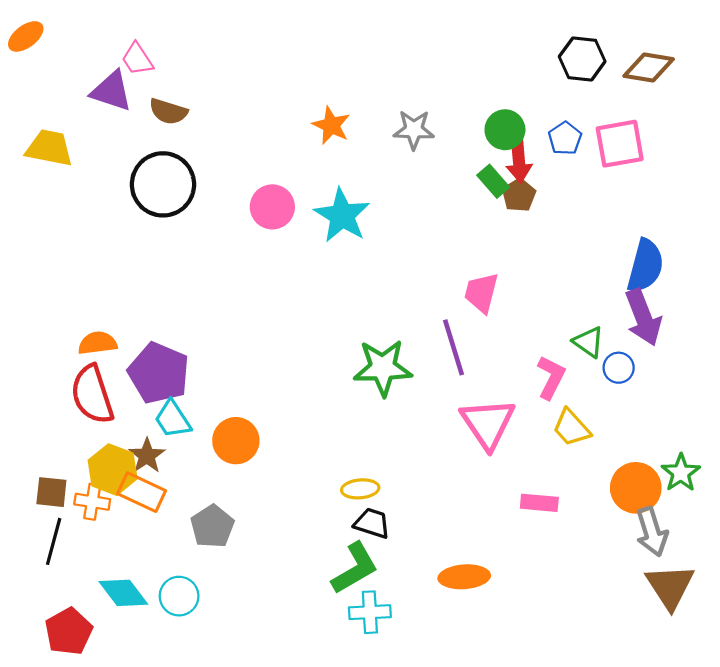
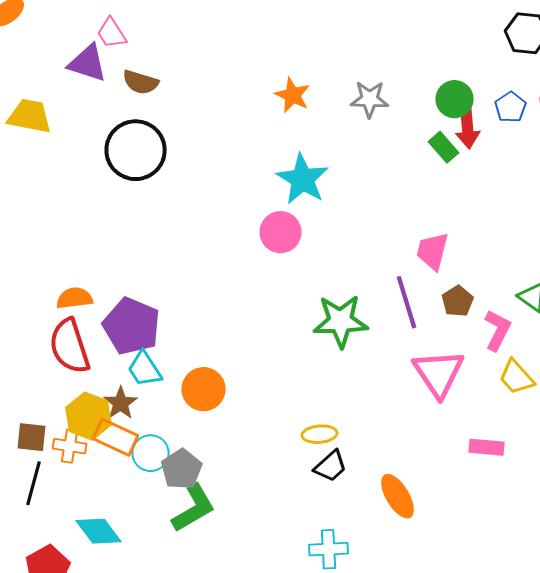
brown pentagon: (519, 195) -> (458, 301), moved
pink circle: (272, 207) -> (281, 232), moved
black trapezoid: (372, 523) -> (331, 466), turned 120
green L-shape: (355, 568) -> (194, 508), moved
orange ellipse: (464, 577) -> (398, 496), moved, turned 63
cyan circle: (179, 596) -> (151, 453), moved

